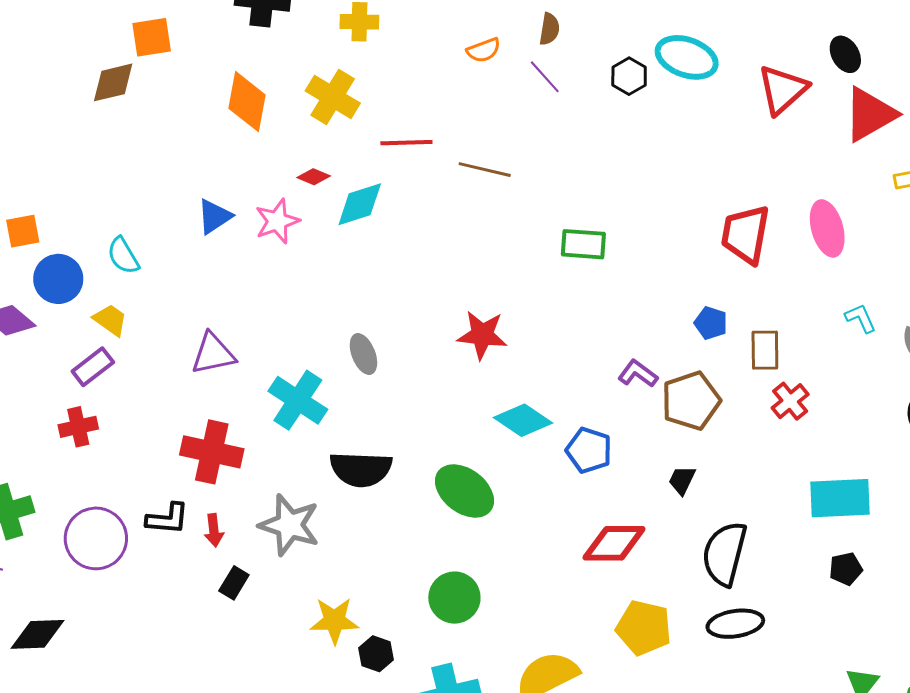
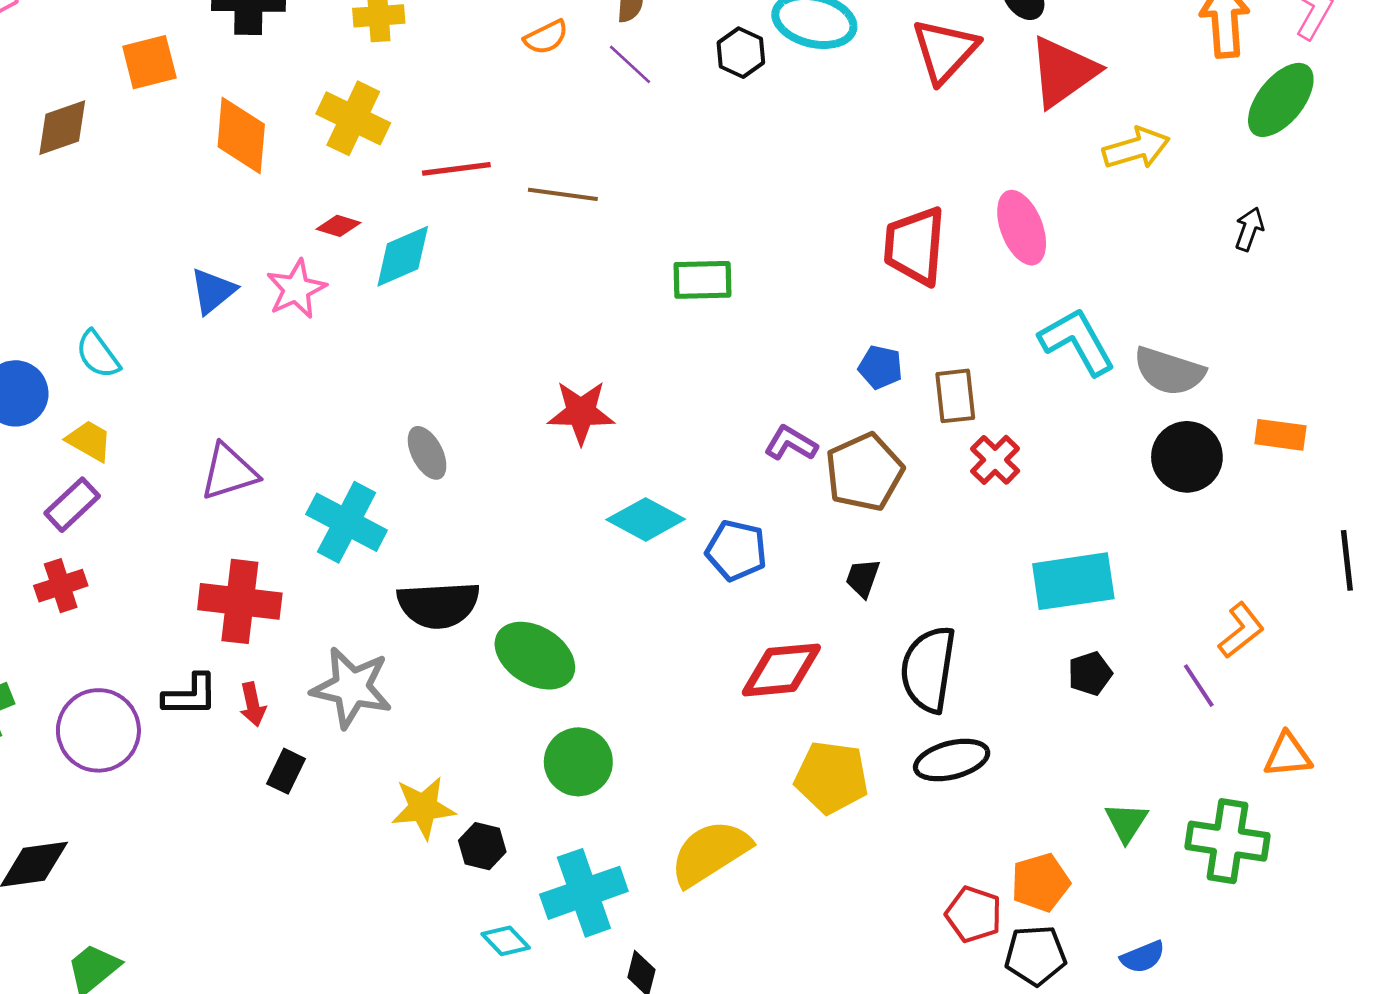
orange square: (152, 37) -> (149, 62), moved
cyan L-shape: (861, 318) -> (1077, 342), size x1.8
green ellipse: (464, 491) -> (535, 656), moved

